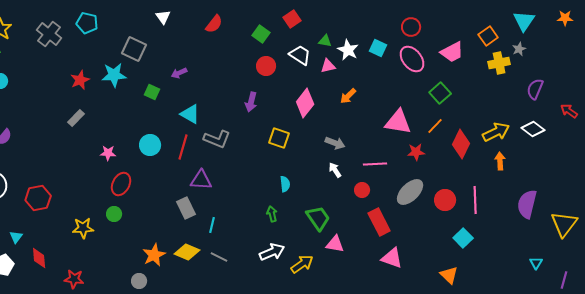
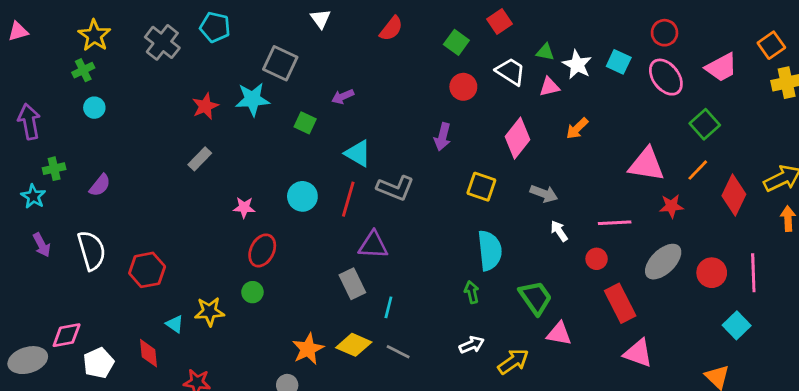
gray arrow: (335, 143) -> (544, 194), moved
cyan semicircle: (285, 184) -> (490, 250), size x1.8
cyan triangle: (16, 237) -> (175, 324), moved, turned -32
white arrow: (272, 252) -> (472, 345), size x0.7

